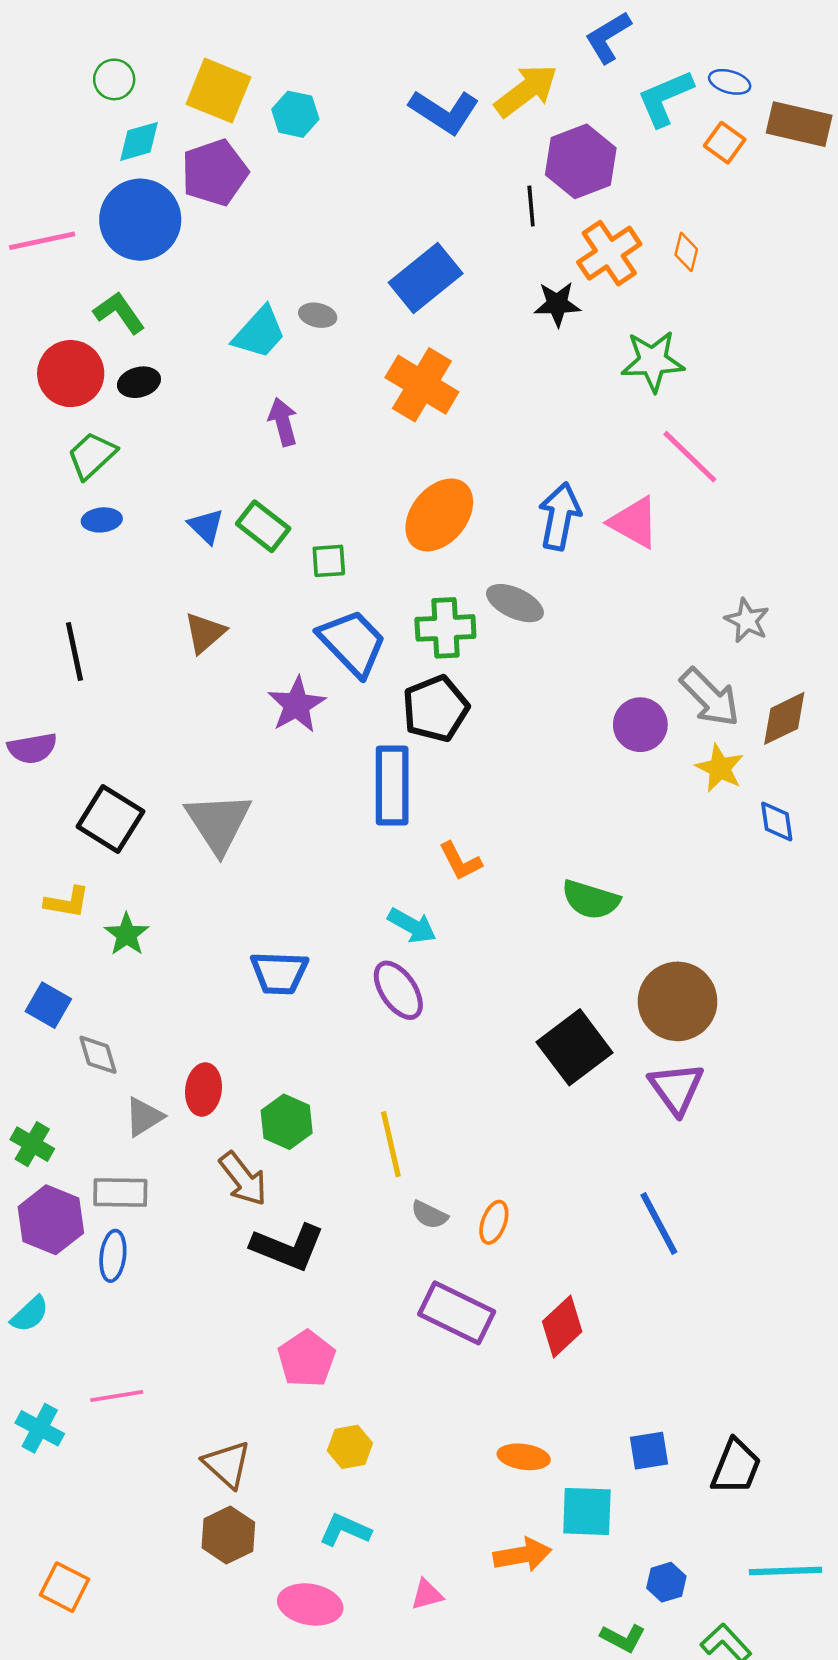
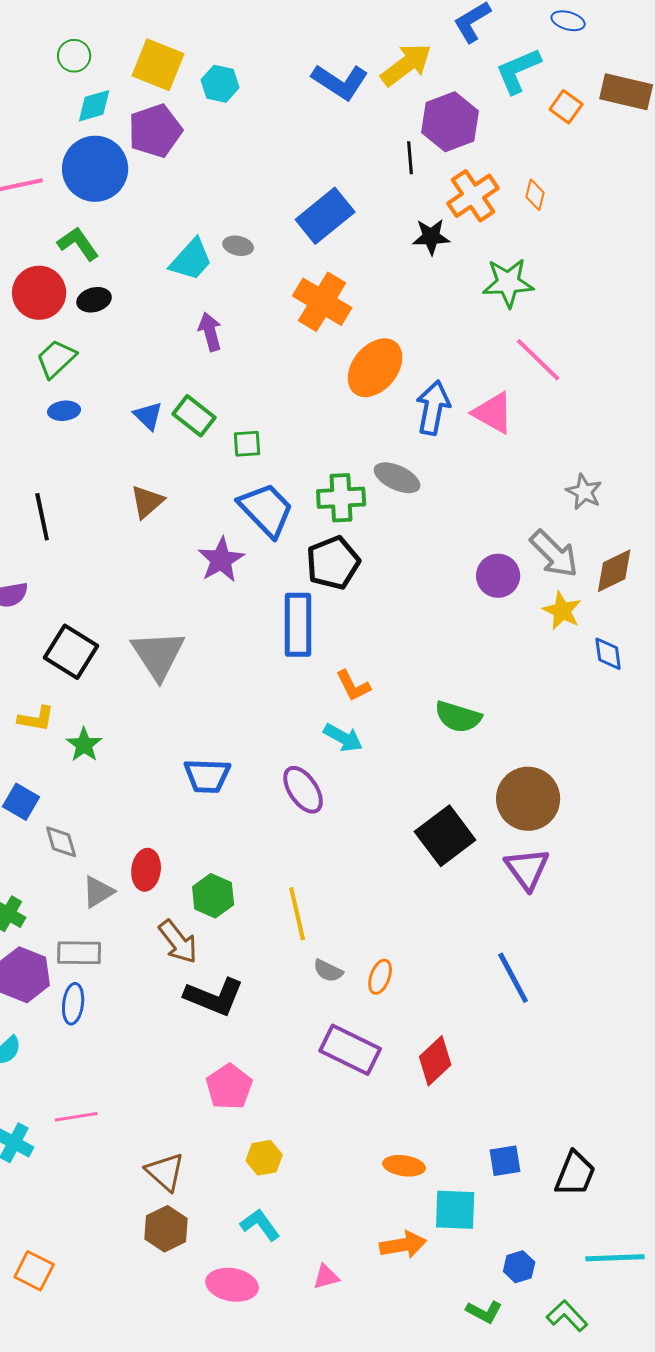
blue ellipse: (730, 82) -> (568, 21), moved
orange ellipse: (439, 515) -> (375, 368), moved
cyan arrow: (412, 926) -> (343, 738), moved
cyan L-shape: (345, 1530) -> (260, 1225), turned 30

